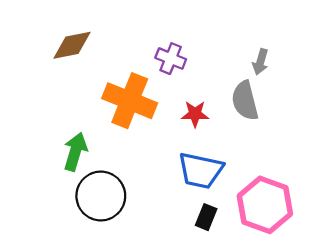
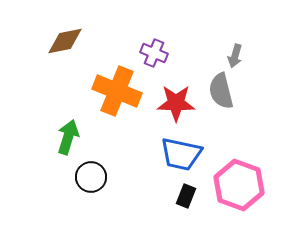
red star: (195, 114) -> (176, 103), size x1.5
black circle: (101, 196) -> (91, 177), size x0.7

